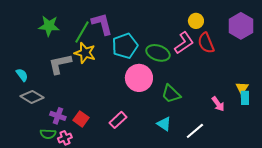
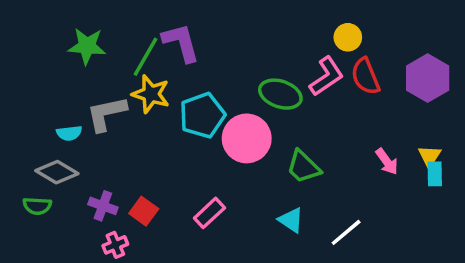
purple hexagon: (241, 26) -> (428, 78), moved
cyan pentagon: (125, 46) -> (202, 115), moved
cyan semicircle: (22, 75) -> (69, 133), moved, turned 120
pink arrow: (218, 104) -> (387, 161), moved
green semicircle: (48, 134) -> (37, 206), moved

